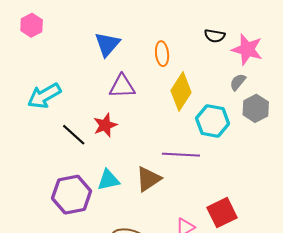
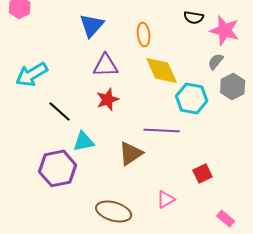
yellow diamond: (181, 92) -> (162, 70), turned -57
red star: (105, 125) -> (108, 99), moved
cyan triangle: (108, 180) -> (84, 141), moved
red square: (222, 213) -> (203, 173), moved, size x0.7

